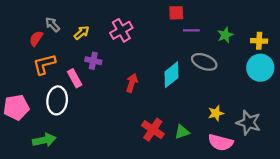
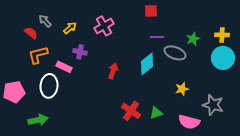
purple line: (191, 30) -> (157, 37), moved
green star: (225, 35) -> (193, 39), moved
red semicircle: (36, 39) -> (31, 33), turned 96
pink rectangle: (75, 78) -> (64, 67), turned -35
yellow star: (216, 113) -> (182, 89), moved

